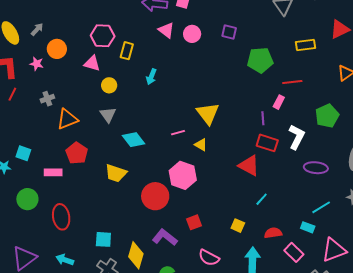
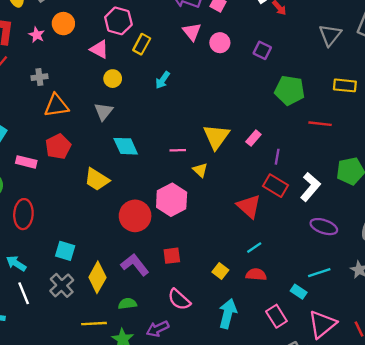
pink rectangle: (279, 102) -> (253, 138), moved
red semicircle: (273, 233) -> (256, 275), moved
pink triangle: (334, 250) -> (322, 324), turned -32

